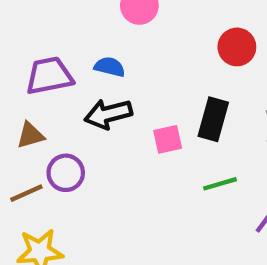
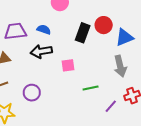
black rectangle: (213, 119) -> (83, 33), moved
purple circle: (66, 173) -> (32, 93), moved

